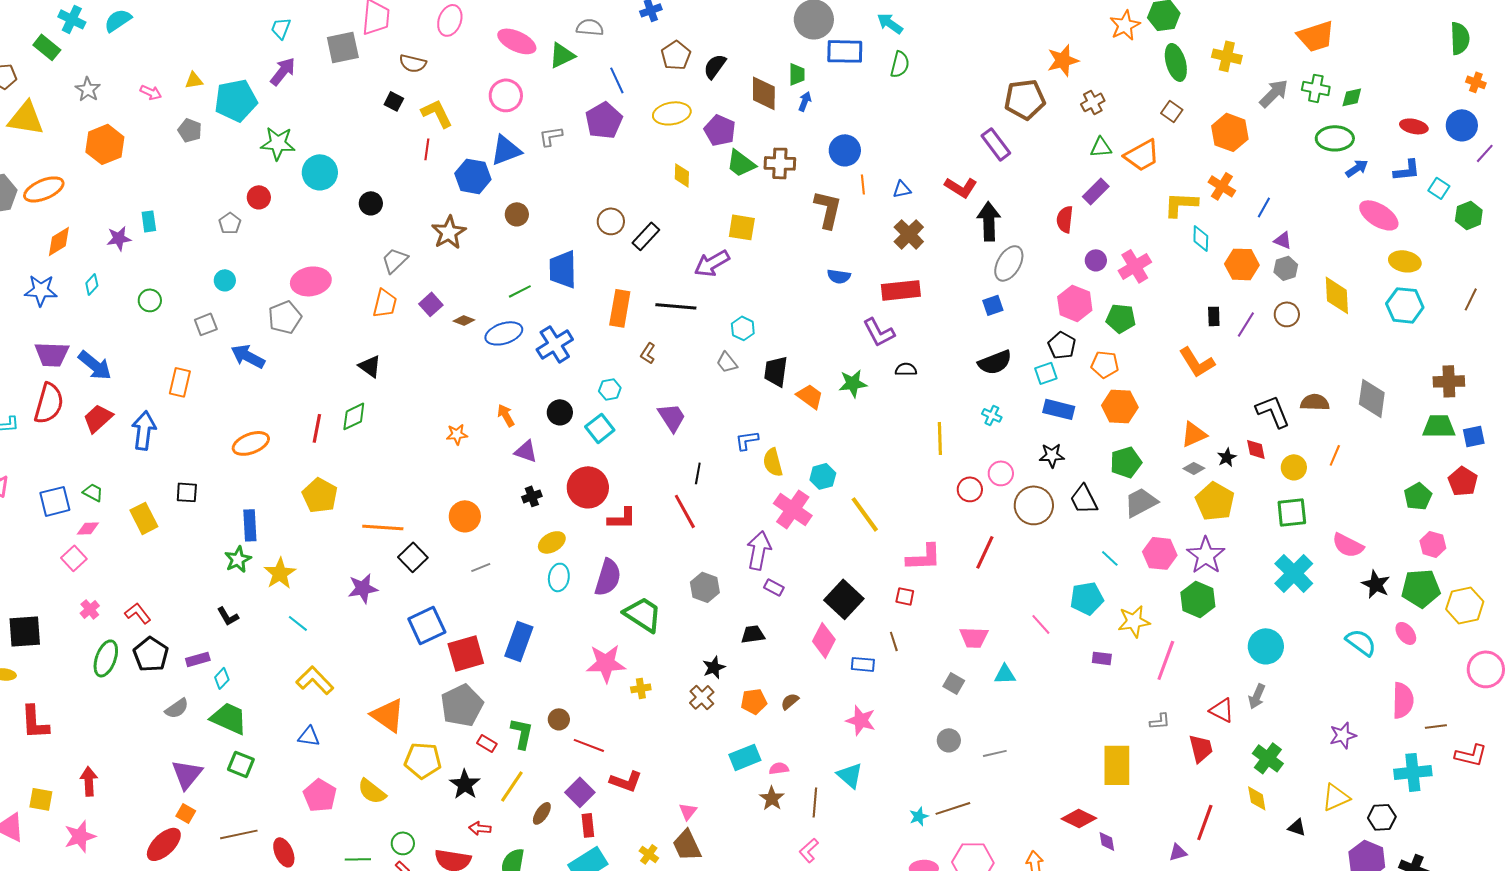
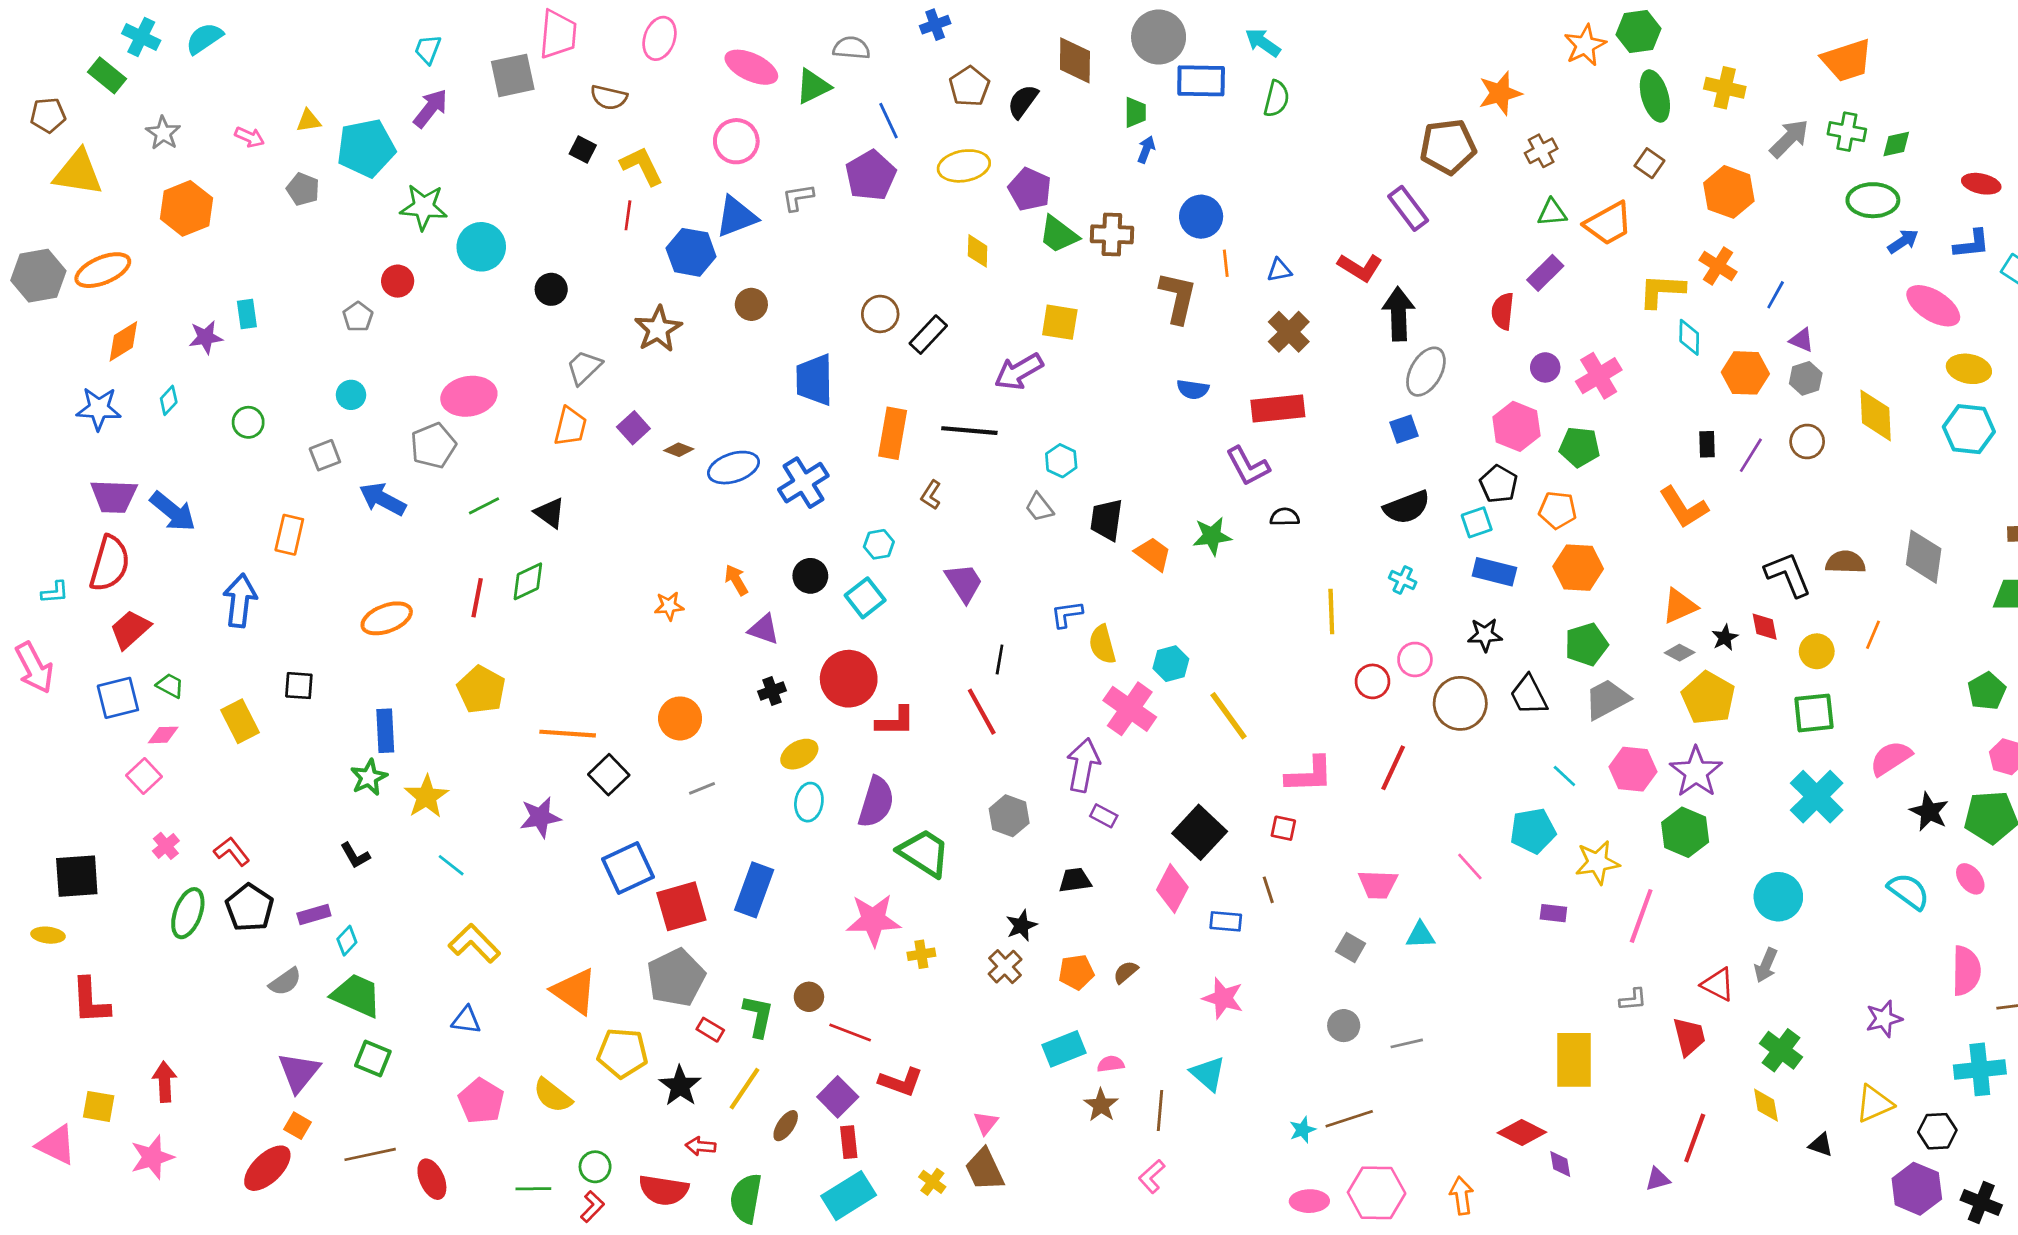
brown diamond: (764, 93) -> (1075, 60), moved
green line: (520, 291) -> (484, 506), moved
red trapezoid: (98, 418) -> (130, 629), moved
pink semicircle: (1348, 545) -> (1891, 758), turned 120

